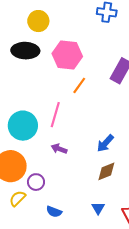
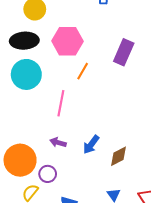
cyan circle: (23, 126) -> (26, 74), moved
blue arrow: (105, 143) -> (91, 145), moved
purple arrow: (59, 149) -> (58, 142), moved

